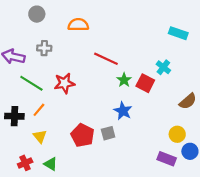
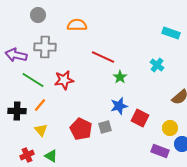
gray cross: (44, 48) -> (45, 47), size x1.5
red square: (145, 83) -> (140, 118), moved
blue star: (123, 111) -> (119, 106), turned 30

